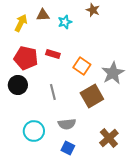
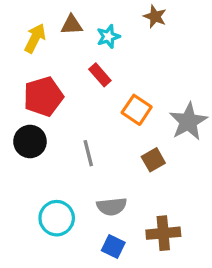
red rectangle: (53, 54) -> (100, 75), moved, turned 32
red pentagon: (26, 58) -> (43, 97), turned -30
brown square: (92, 96) -> (153, 160), size x0.6
brown cross: (109, 138) -> (163, 233), moved, turned 36

